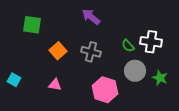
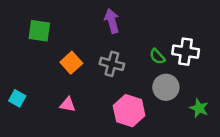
purple arrow: (91, 17) -> (112, 21), turned 36
green star: (160, 78) -> (199, 108), moved

